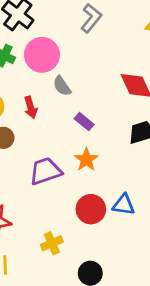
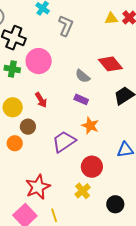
gray semicircle: (62, 86) -> (83, 76), moved
red circle: (91, 209) -> (92, 167), moved

